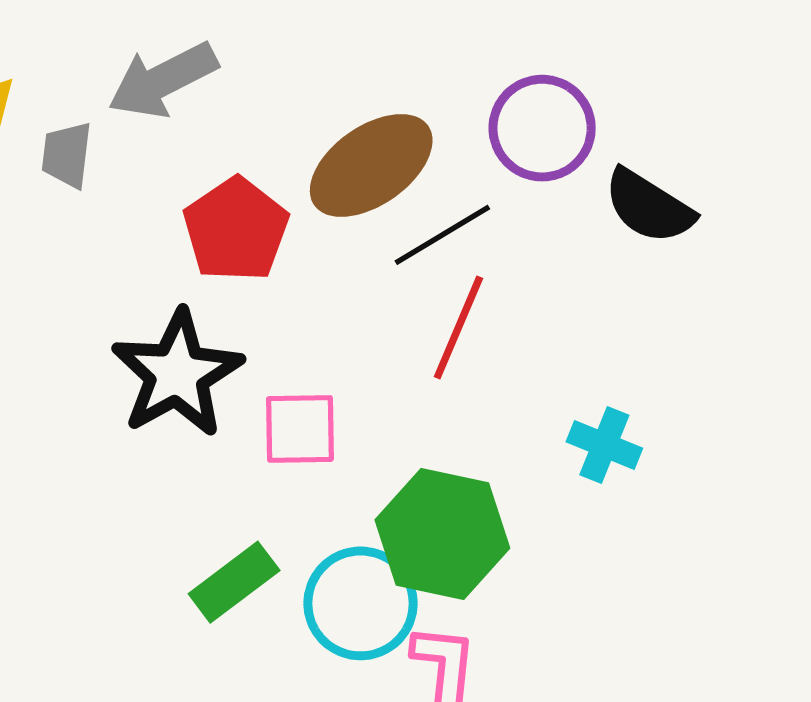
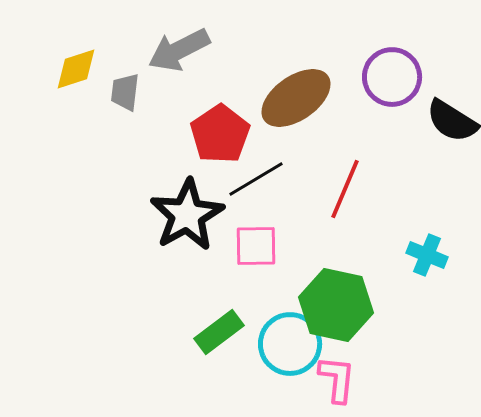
black line: (442, 235) -> (256, 179), moved

